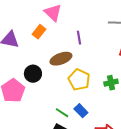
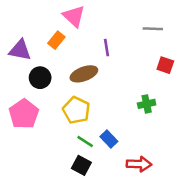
black circle: (33, 74) -> (40, 78), moved
yellow pentagon: (79, 80) -> (76, 110), moved

